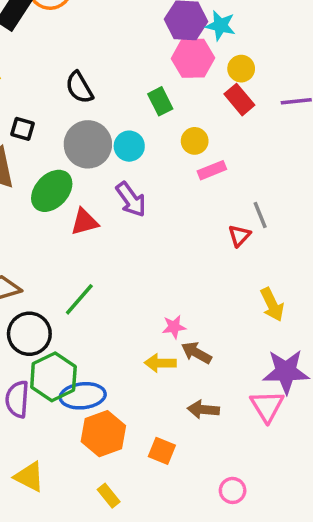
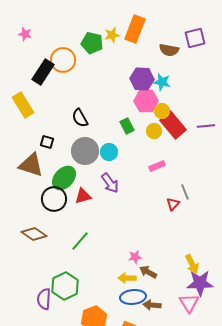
yellow circle: (241, 69) -> (162, 111), moved
red rectangle: (239, 100) -> (173, 125), size x1.5
yellow circle: (195, 141) -> (154, 131), moved
yellow arrow: (272, 304) -> (192, 264), moved
black circle: (29, 334) -> (54, 199), moved
blue ellipse: (83, 396) -> (133, 297), moved

